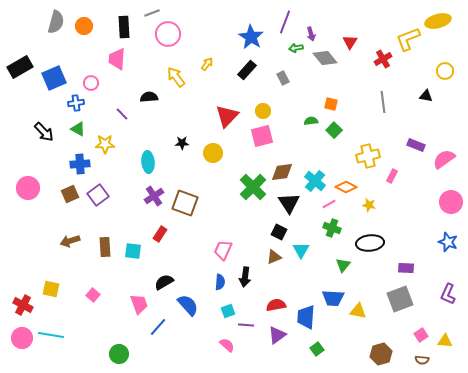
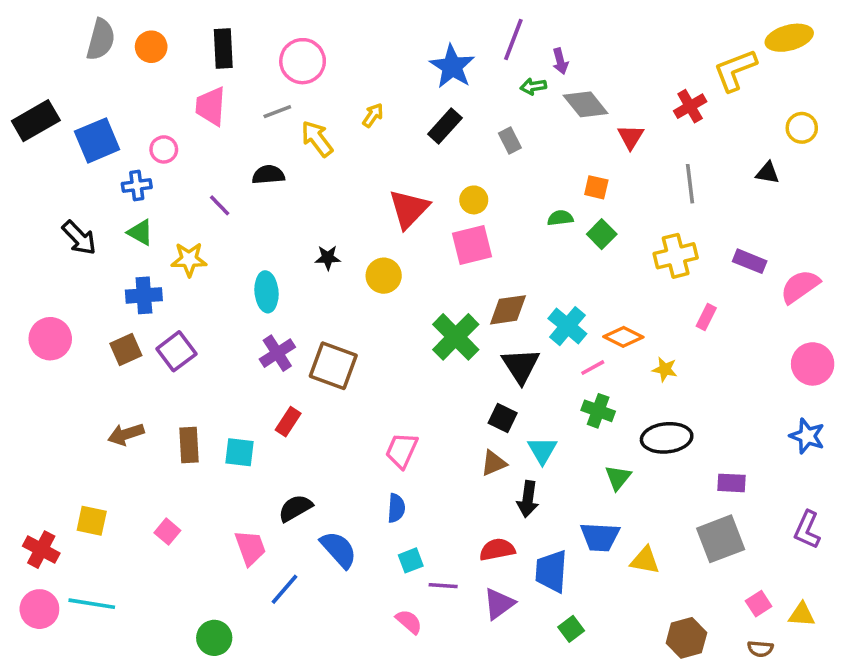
gray line: (152, 13) -> (277, 112), moved
red triangle: (350, 42) -> (631, 137), moved
yellow cross: (368, 156) -> (676, 256), moved
black arrow: (245, 277) -> (528, 499), moved

